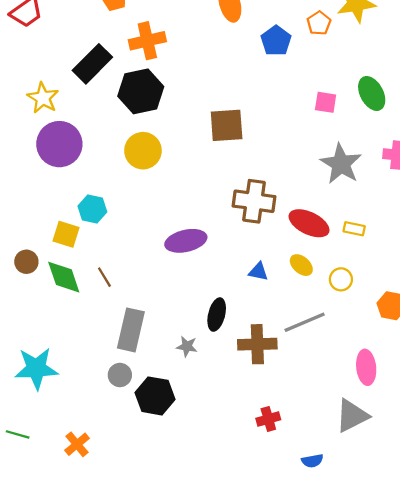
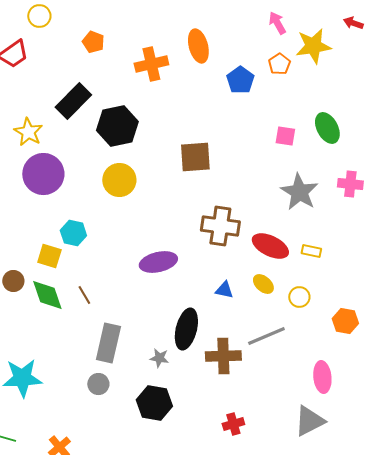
orange cross: (147, 41) -> (151, 64), moved
black ellipse: (217, 315) -> (186, 329), size x1.4
black hexagon: (155, 396) -> (154, 403), moved

